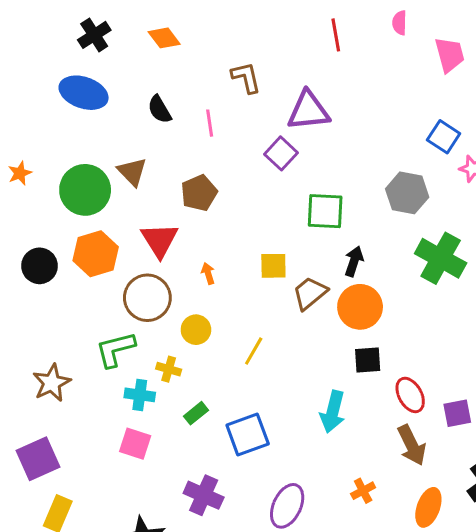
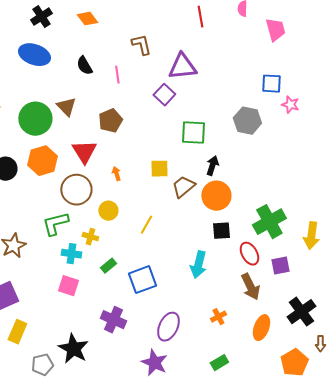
blue square: (444, 137) -> (271, 84), turned -30
green cross: (441, 258) -> (269, 222), moved, turned 32

